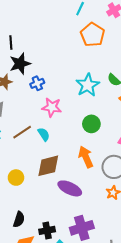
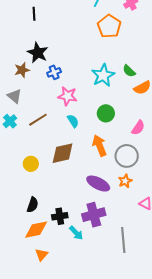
black line: (11, 43) -> (34, 14), moved
black star: (20, 64) -> (38, 53), turned -30
cyan semicircle: (44, 134) -> (73, 121), moved
purple ellipse: (70, 188) -> (98, 184), moved

